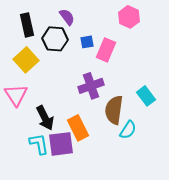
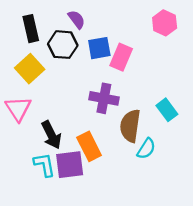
pink hexagon: (129, 17) -> (165, 23), moved
blue square: (87, 42) -> (99, 48), size x1.5
purple cross: (91, 86) -> (104, 98), turned 30

